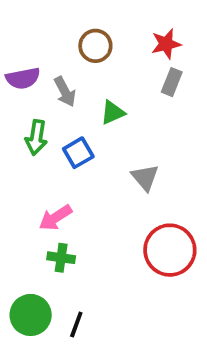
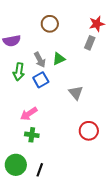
red star: (166, 44) -> (97, 24), moved
gray arrow: (65, 92) -> (40, 60), moved
red circle: (170, 250) -> (89, 131), size x0.7

